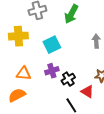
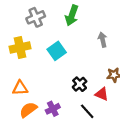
purple cross: (52, 71) -> (53, 109), moved
orange triangle: (24, 74) -> (20, 88), moved

